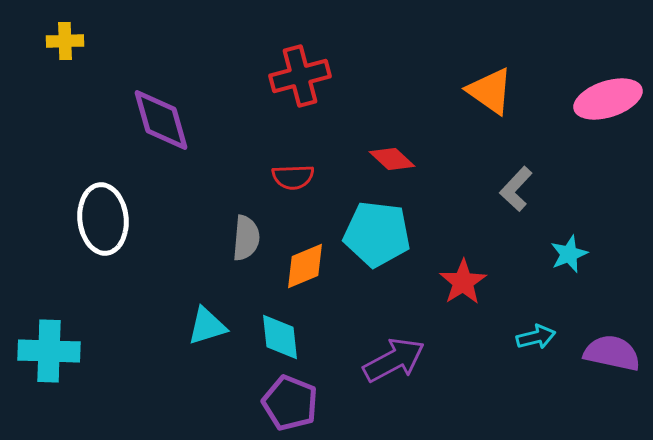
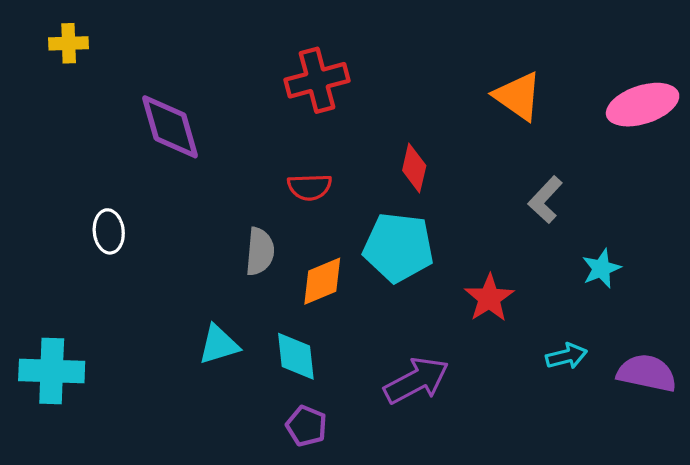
red diamond: (392, 159) -> (414, 168), turned 60
white ellipse: (103, 219) -> (109, 231), size x0.6
purple pentagon: (290, 403) -> (306, 426), size x0.7

